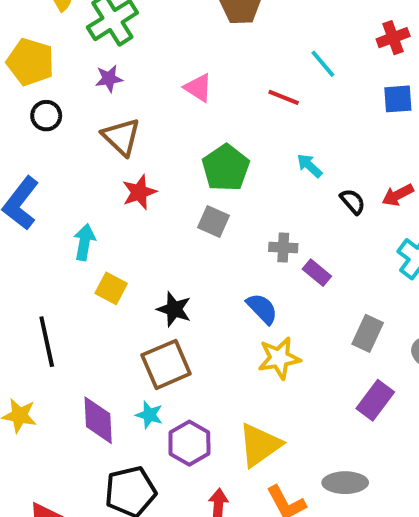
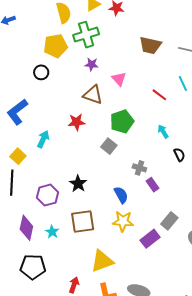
yellow pentagon: (30, 62) -> (56, 46), moved, turned 30
purple star: (109, 79) -> (92, 64), moved
brown triangle: (121, 137) -> (93, 95), moved, turned -40
yellow square: (111, 288) -> (18, 156), moved
brown square: (166, 364) -> (83, 221), moved
purple rectangle: (375, 400) -> (150, 239), moved
purple hexagon: (189, 443) -> (48, 195), moved

